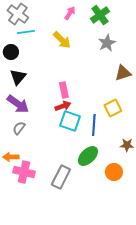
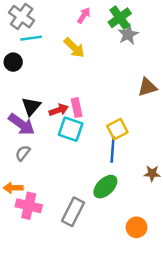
gray star: (107, 43) -> (128, 35), moved
black triangle: (18, 77) -> (31, 106), moved
red arrow: (63, 106) -> (59, 110), moved
yellow square: (113, 108) -> (117, 129), moved
cyan square: (70, 121) -> (71, 129), moved
orange circle: (114, 172) -> (137, 227), moved

